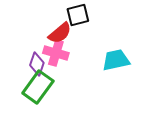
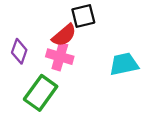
purple diamond: (37, 64) -> (19, 51), moved

